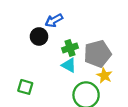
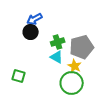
blue arrow: (54, 20) -> (35, 19), moved
yellow star: (104, 75) -> (75, 66), moved

